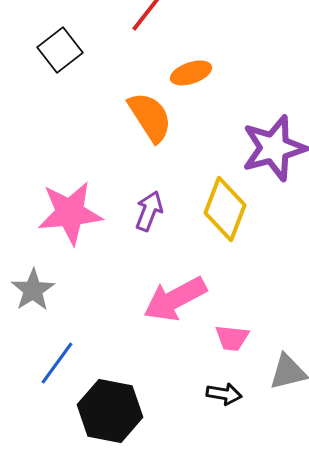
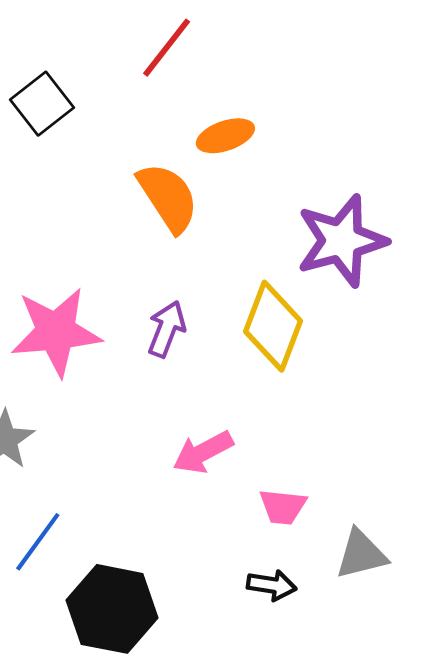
pink arrow: (175, 299) -> (203, 452), size x0.7

